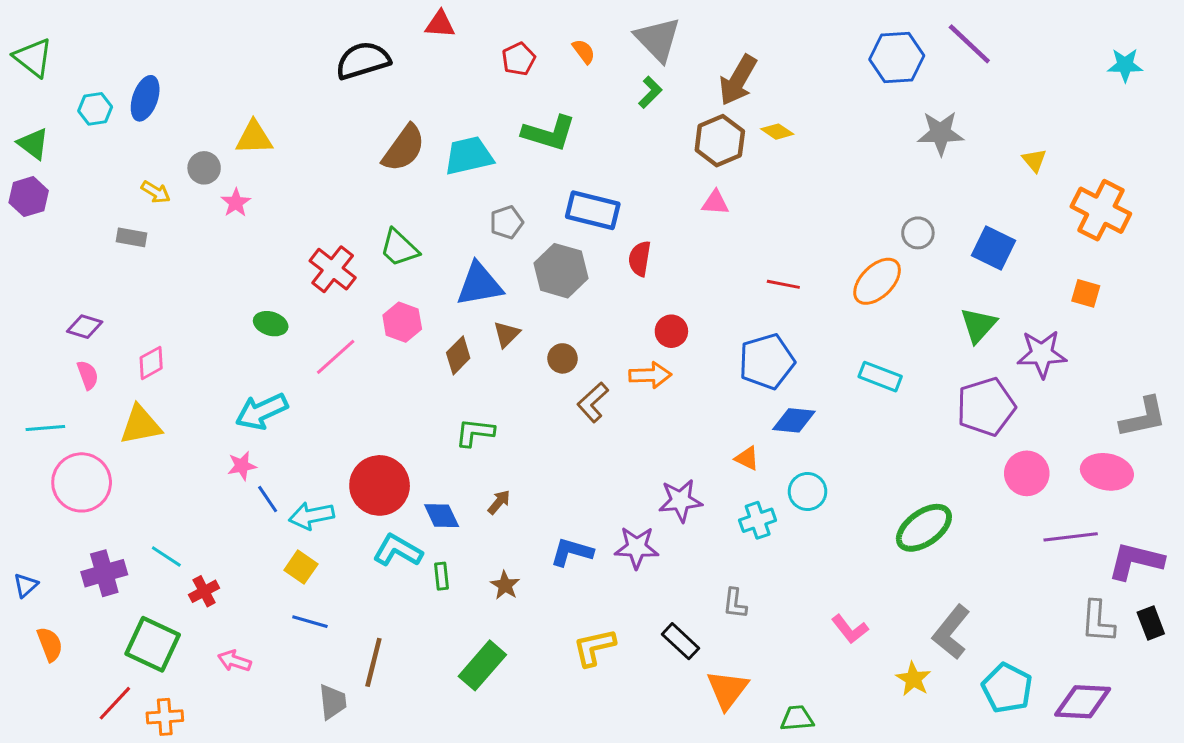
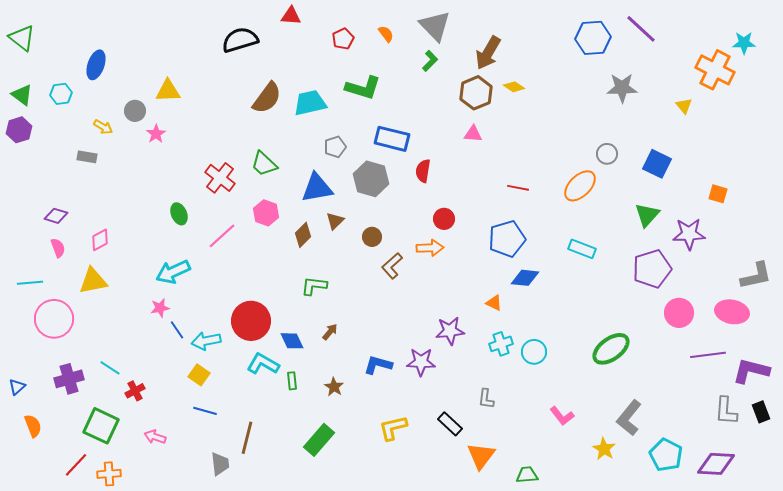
cyan hexagon: (95, 109) -> (61, 94), moved
orange cross: (1101, 210) -> (715, 70), moved
green ellipse: (271, 324) -> (179, 214), turned 50
cyan circle: (808, 492) -> (534, 352), moved

